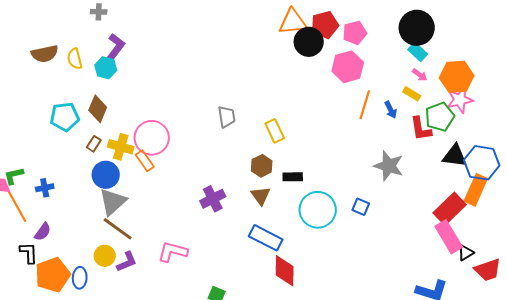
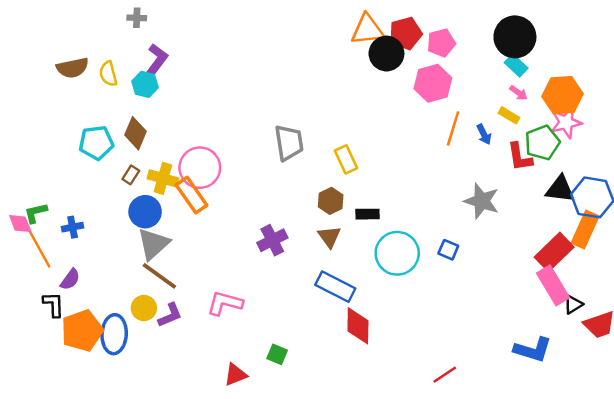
gray trapezoid: (227, 117) -> (289, 143), size x1.4
orange rectangle: (145, 161) -> (191, 195), size x1.4
blue ellipse: (80, 278) -> (114, 334), size x1.5

